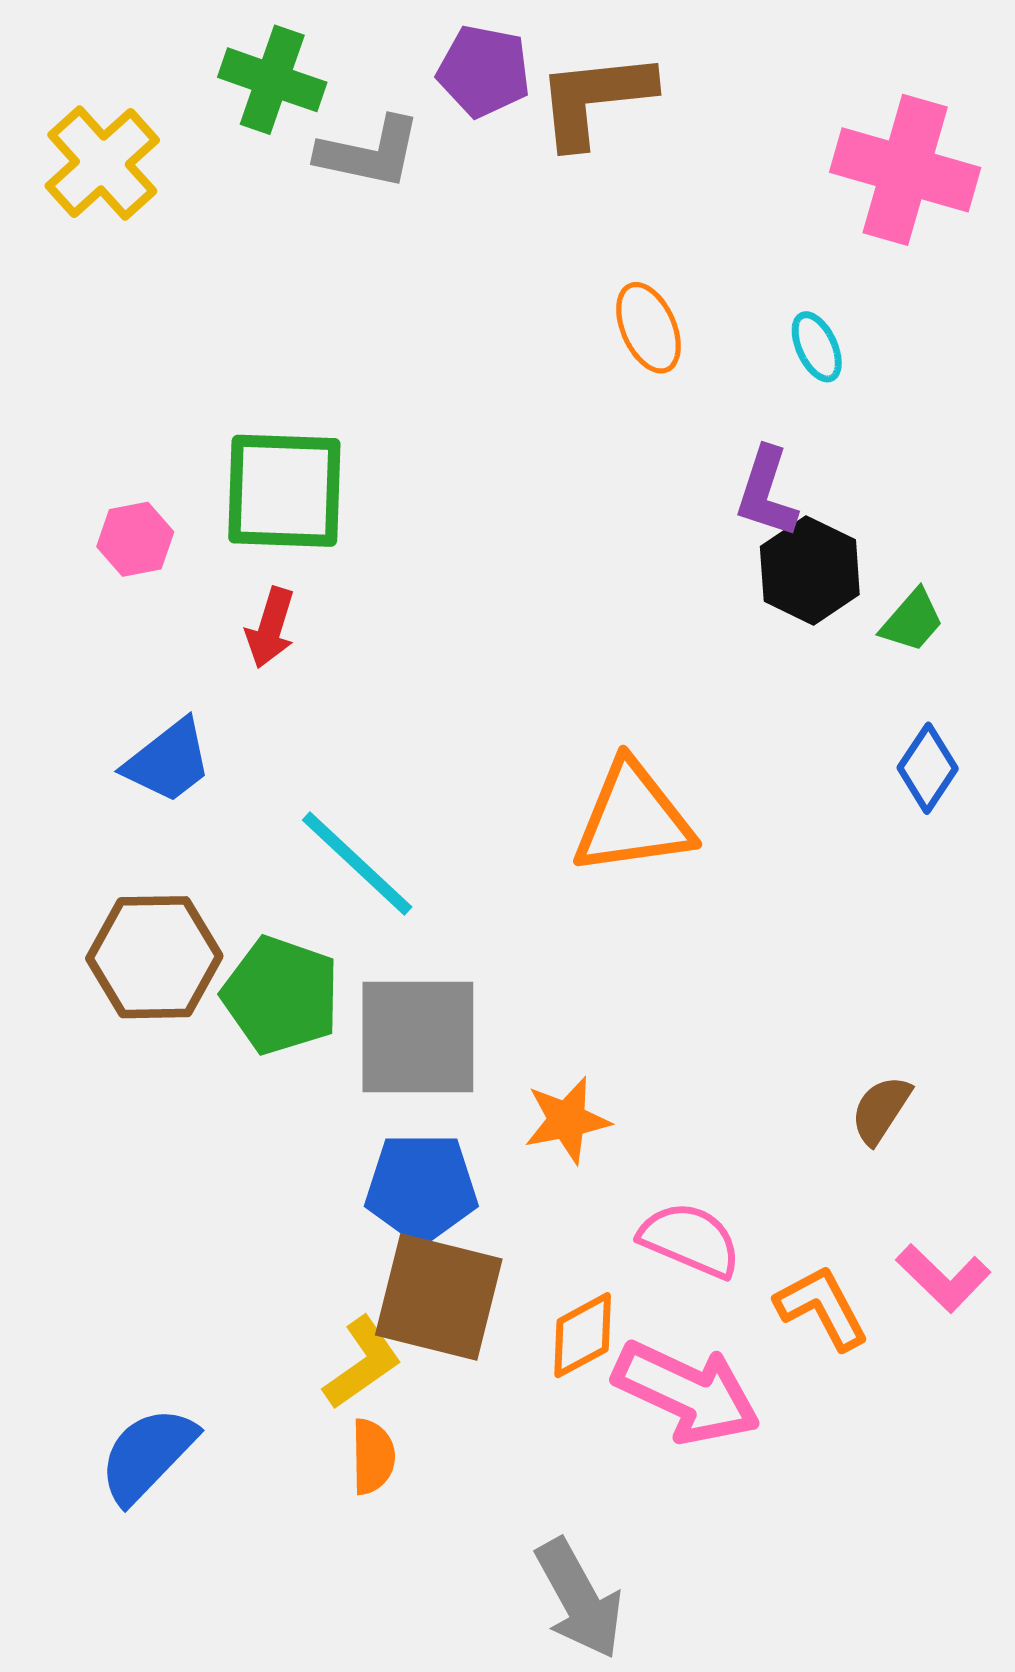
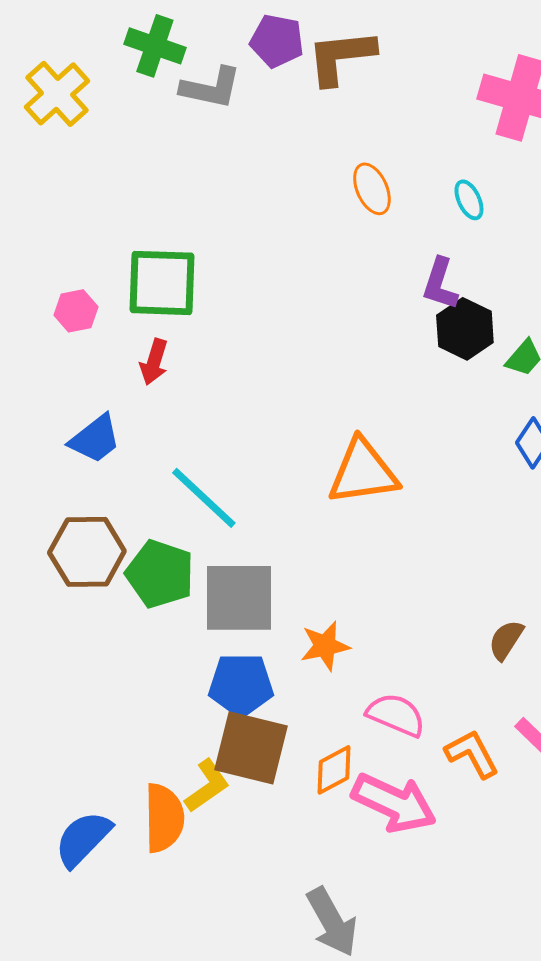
orange semicircle: (373, 1457) -> (164, 818), moved, size x1.6

